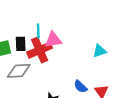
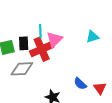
pink triangle: (53, 40) -> (54, 39), turned -36
cyan triangle: (100, 51) -> (92, 37), moved

